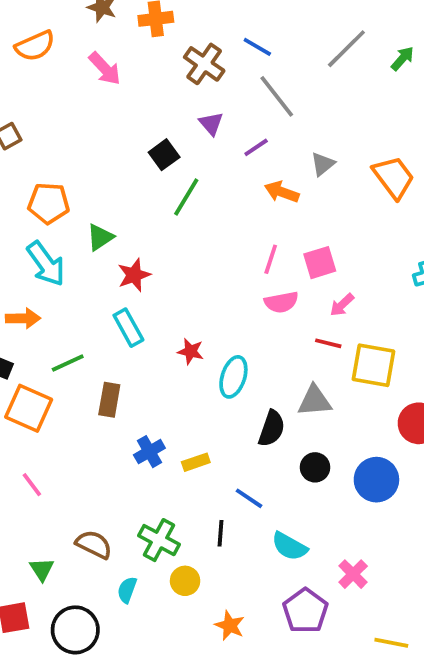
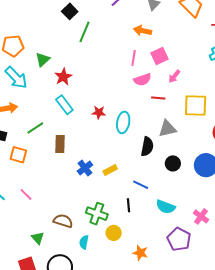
orange arrow: (282, 192) -> (142, 31), moved
red line: (328, 343) -> (158, 98), moved
orange square: (29, 408) -> (18, 155), size x0.7

